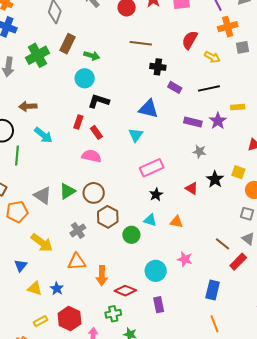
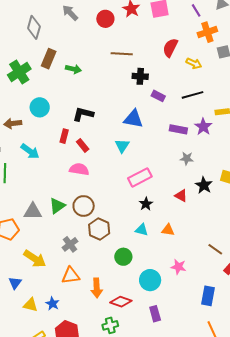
cyan circle: (85, 78) -> (40, 107), moved
gray triangle: (43, 195) -> (33, 211), turned -30
green circle: (131, 235) -> (123, 257), moved

